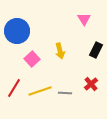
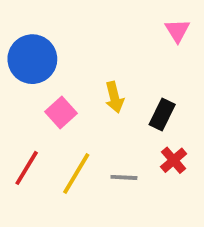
pink triangle: (84, 19) -> (177, 31), moved
black rectangle: (96, 50) -> (162, 114), moved
yellow line: (40, 91) -> (76, 174), turned -40

